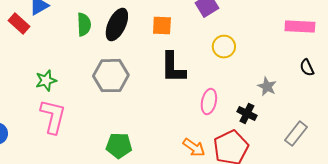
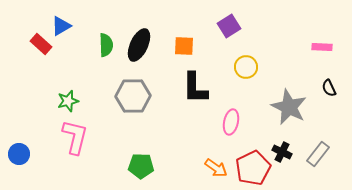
pink rectangle: (300, 27) -> (322, 47), size x0.7
gray star: (267, 87) -> (289, 107), size x1.8
black cross: (247, 114) -> (282, 152), moved

